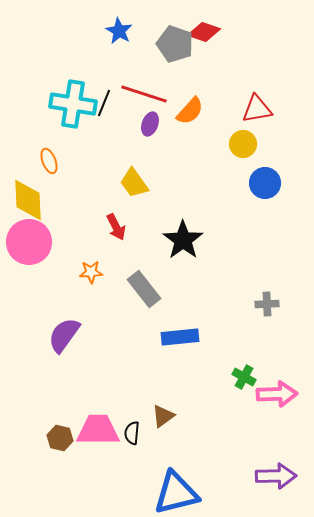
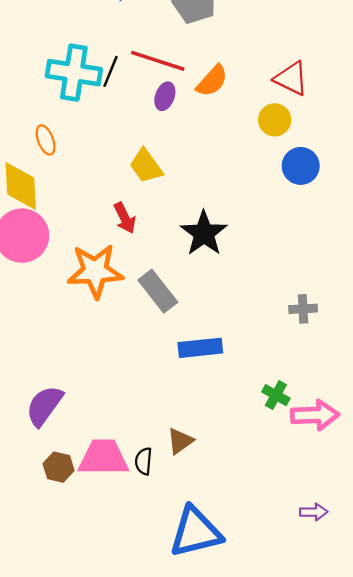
red triangle: (257, 109) -> (291, 79), turned 36
orange star: (91, 272) -> (95, 271), size x2.0
purple semicircle: (64, 335) -> (44, 406), moved
purple arrow: (276, 476) -> (314, 512), size x0.6

